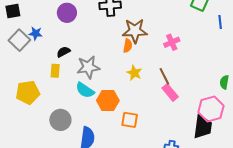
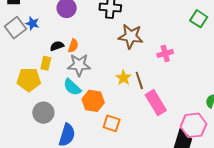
orange semicircle: (128, 46) -> (73, 46), moved
brown line: (164, 76) -> (139, 80), moved
yellow pentagon: (28, 92) -> (29, 80), moved
pink rectangle: (170, 92) -> (156, 103), size x1.4

